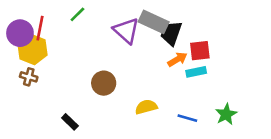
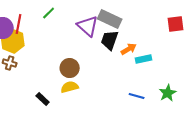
black trapezoid: (171, 33) -> (110, 40), moved
red square: (200, 51) -> (176, 24), moved
yellow semicircle: (146, 107) -> (70, 87), moved

